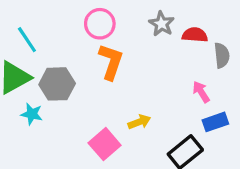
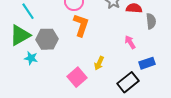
pink arrow: (201, 92) -> (130, 42), moved
yellow arrow: (139, 122) -> (99, 63), turned 136

